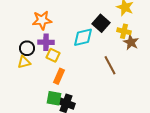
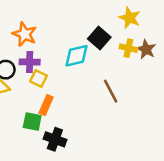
orange star: (42, 20) -> (25, 34), turned 30
brown star: (131, 42) -> (146, 49), moved
green square: (54, 98) -> (32, 122), moved

